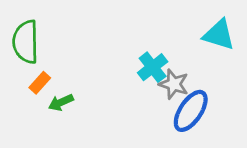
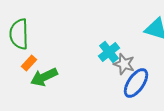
green arrow: (61, 102) -> (44, 77), size x1.5

